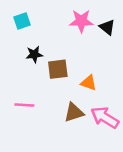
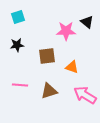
pink star: (81, 21) -> (66, 31), moved
black star: (34, 54) -> (17, 45), moved
brown triangle: (74, 112) -> (49, 91), moved

